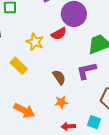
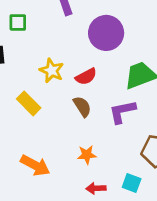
red semicircle: (59, 34) -> (86, 77), moved
brown semicircle: (59, 77) -> (82, 106), moved

